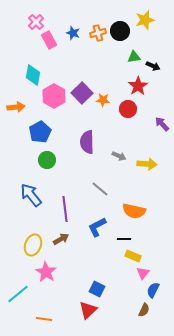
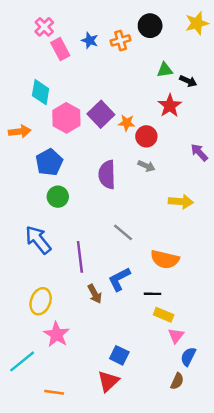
yellow star: (145, 20) -> (197, 23), moved
black circle: (120, 31) -> (150, 26), moved
red circle: (128, 109) -> (146, 136), moved
gray arrow: (119, 156) -> (146, 166), moved
brown arrow: (61, 239) -> (95, 294), moved, turned 91

